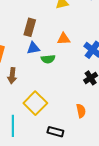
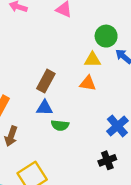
orange triangle: (64, 39) -> (88, 83), moved

